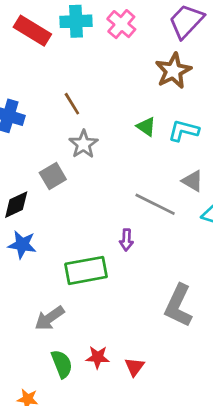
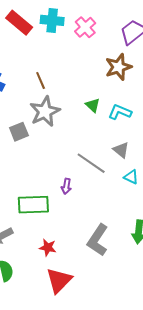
gray star: (83, 144) -> (45, 112), size x1.4
red star: (98, 357) -> (48, 248), moved
red triangle: (134, 367) -> (59, 280), size x1.8

